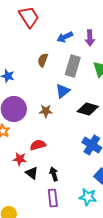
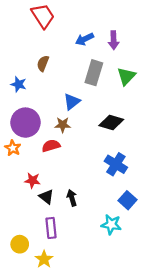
brown semicircle: (43, 60) -> (43, 63), moved
blue triangle: (63, 91) -> (72, 102), moved
red semicircle: (38, 145) -> (51, 146), moved
purple rectangle: (53, 198) -> (51, 228), moved

